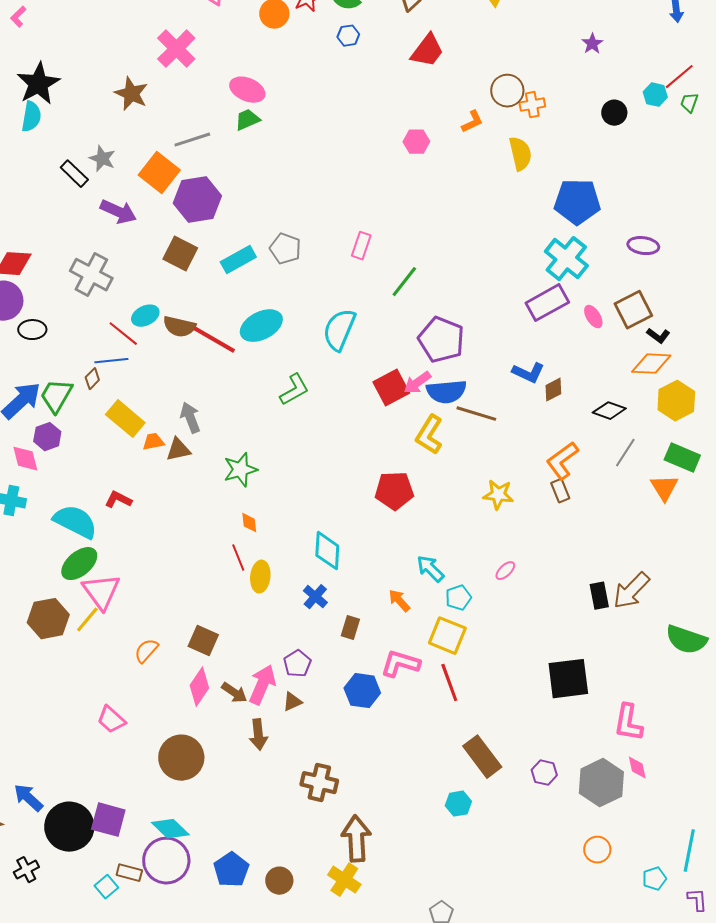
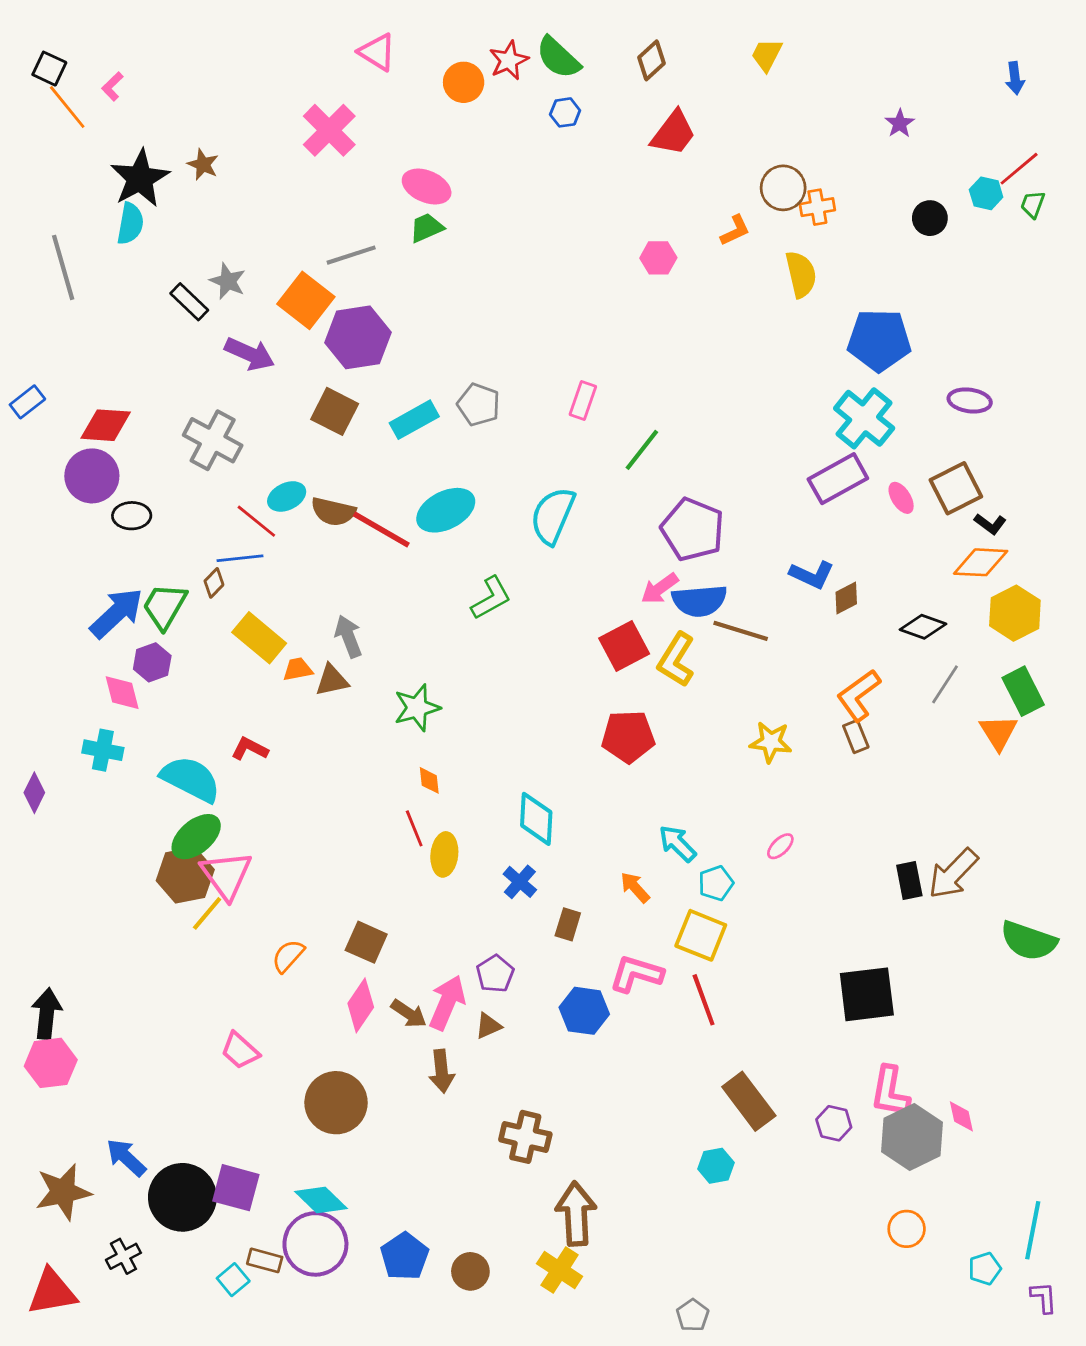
brown star: (131, 94) -> (203, 165), moved, size x0.7
red square: (391, 388) -> (624, 646), moved
green rectangle: (682, 458) -> (1023, 691), turned 40
brown hexagon: (48, 619) -> (185, 875), moved
pink L-shape: (628, 723) -> (890, 1092), moved

